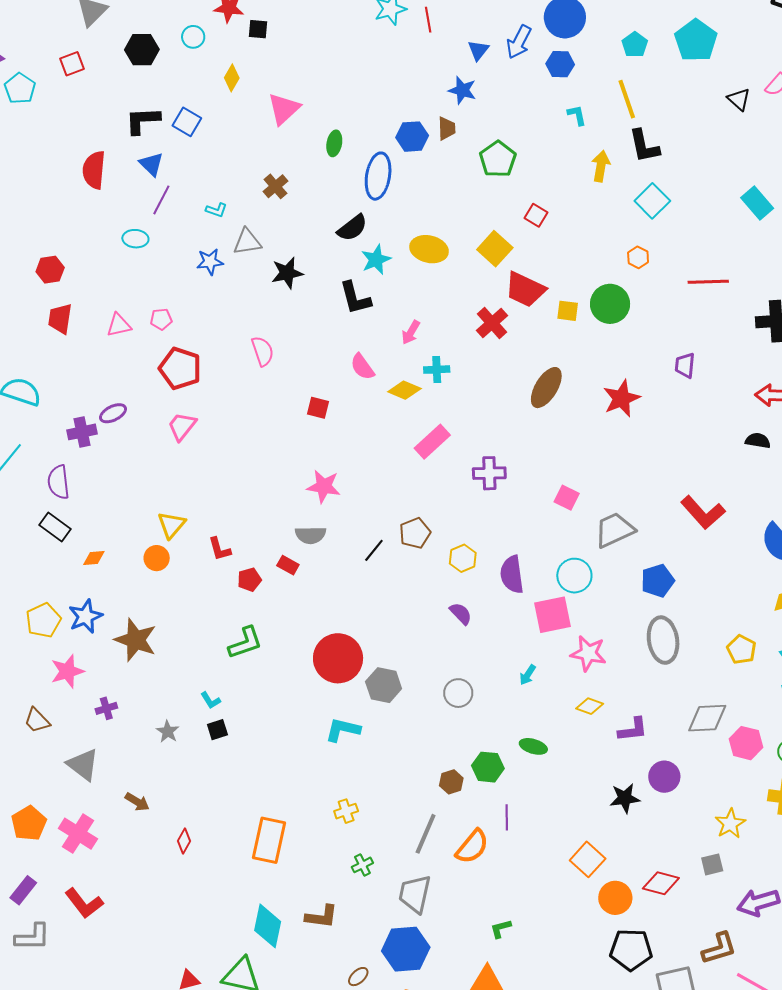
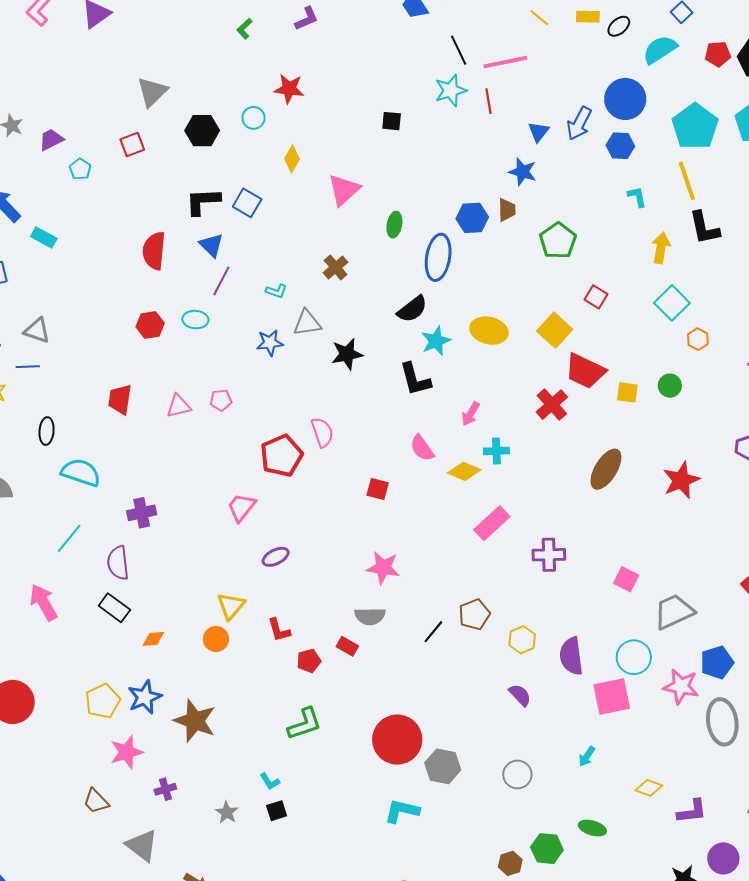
black square: (258, 29) -> (392, 121), moved
cyan pentagon: (635, 45) -> (695, 126), size x1.8
cyan pentagon: (20, 88) -> (80, 169), size x0.7
cyan square: (652, 201) -> (672, 303), moved
red hexagon: (50, 270) -> (150, 325), moved
green circle: (610, 304) -> (670, 386), size x0.6
red pentagon: (180, 368) -> (281, 456), moved, turned 30
purple ellipse: (113, 413) -> (276, 557), moved
pink star: (588, 653) -> (681, 686), moved

